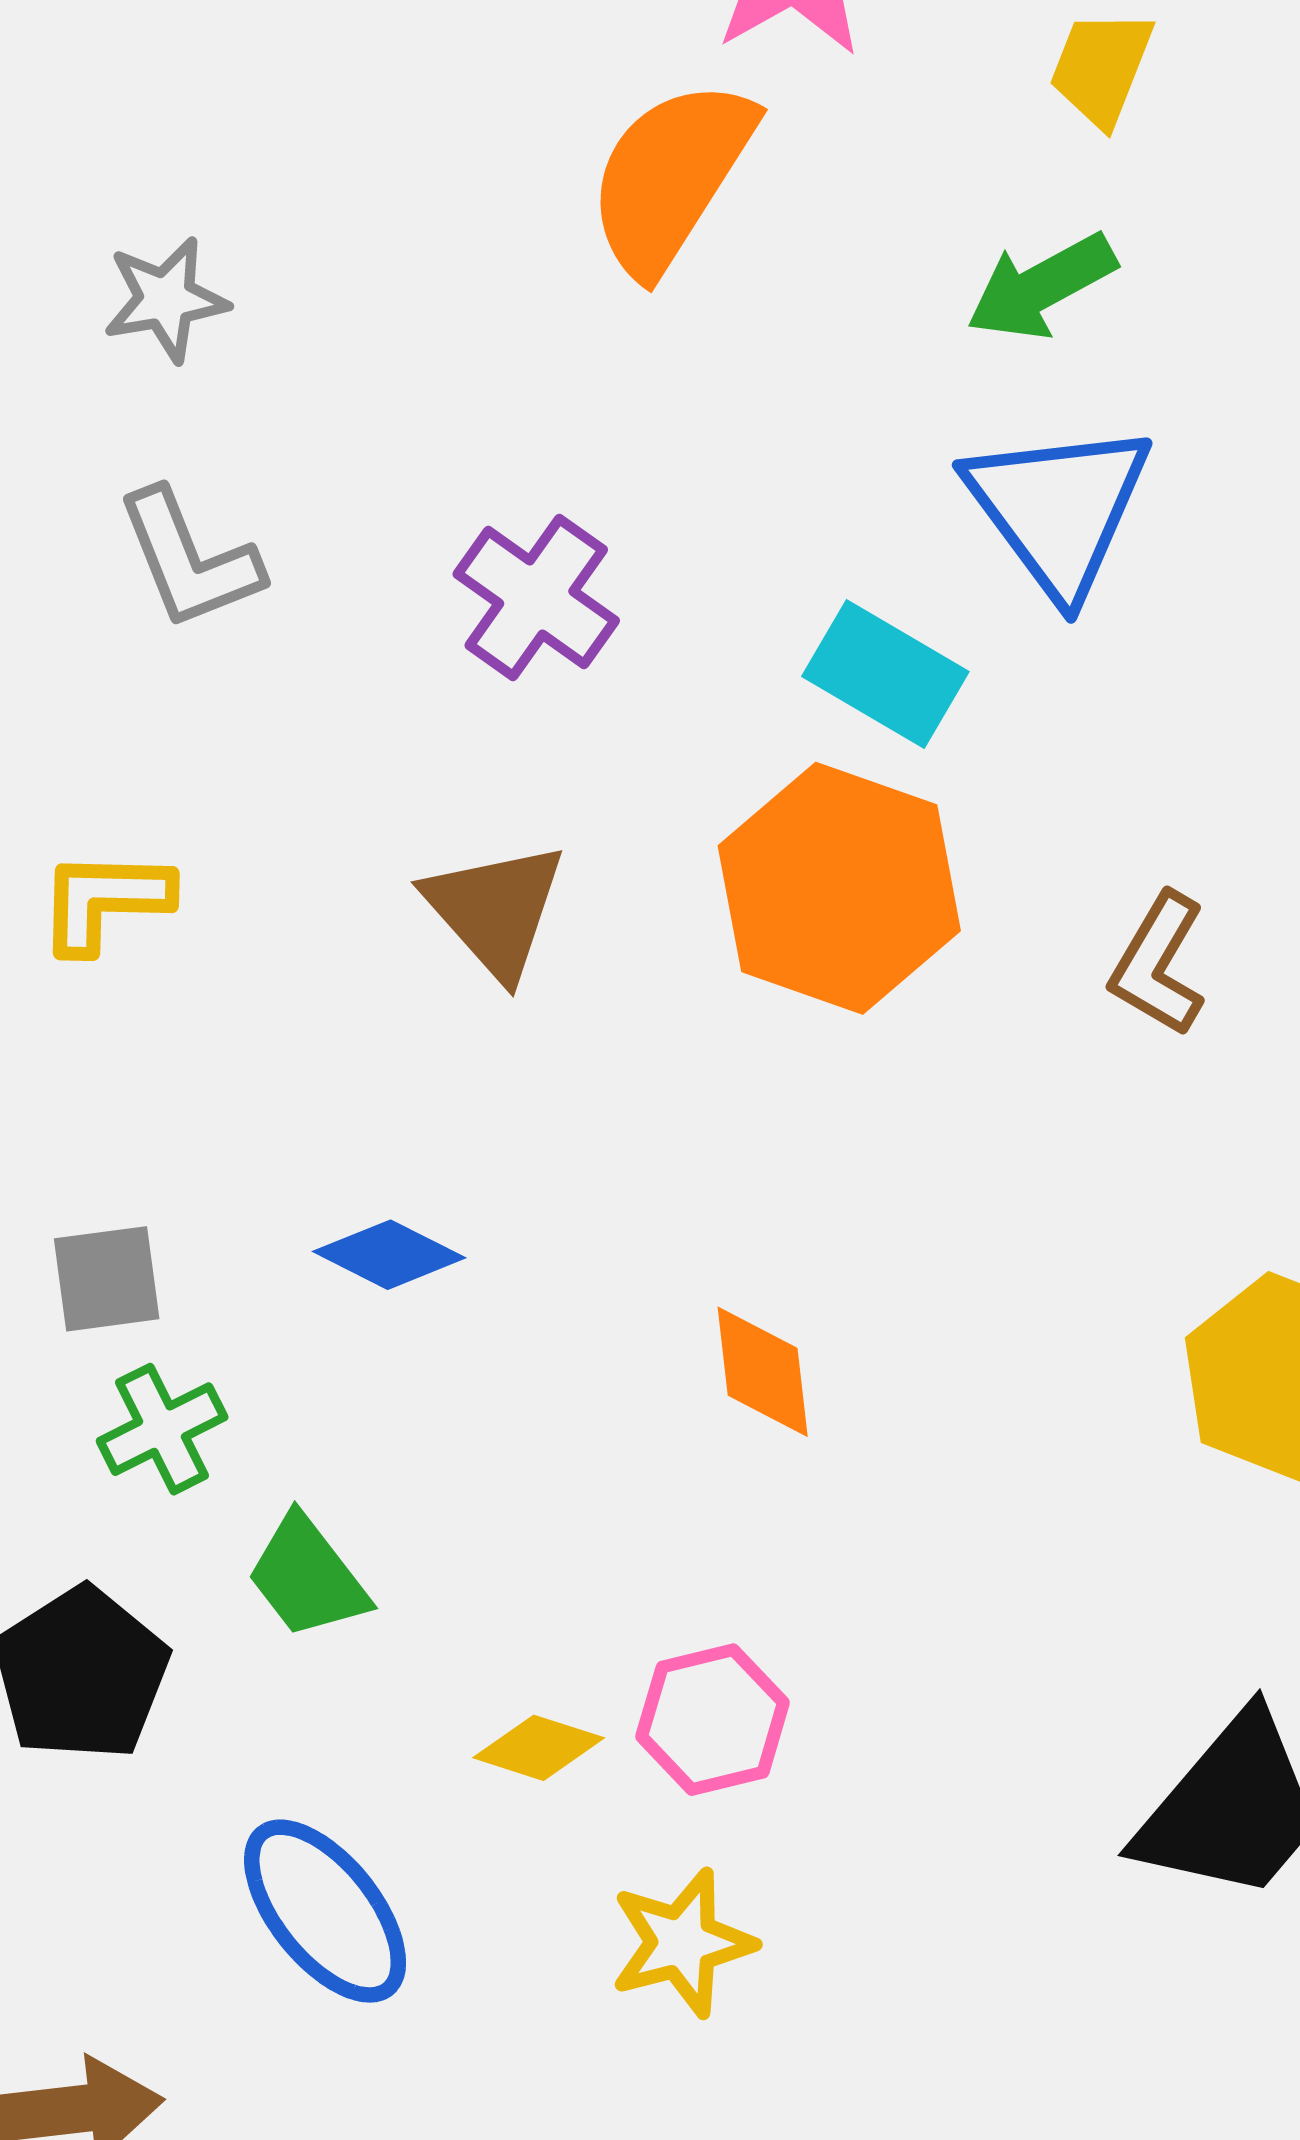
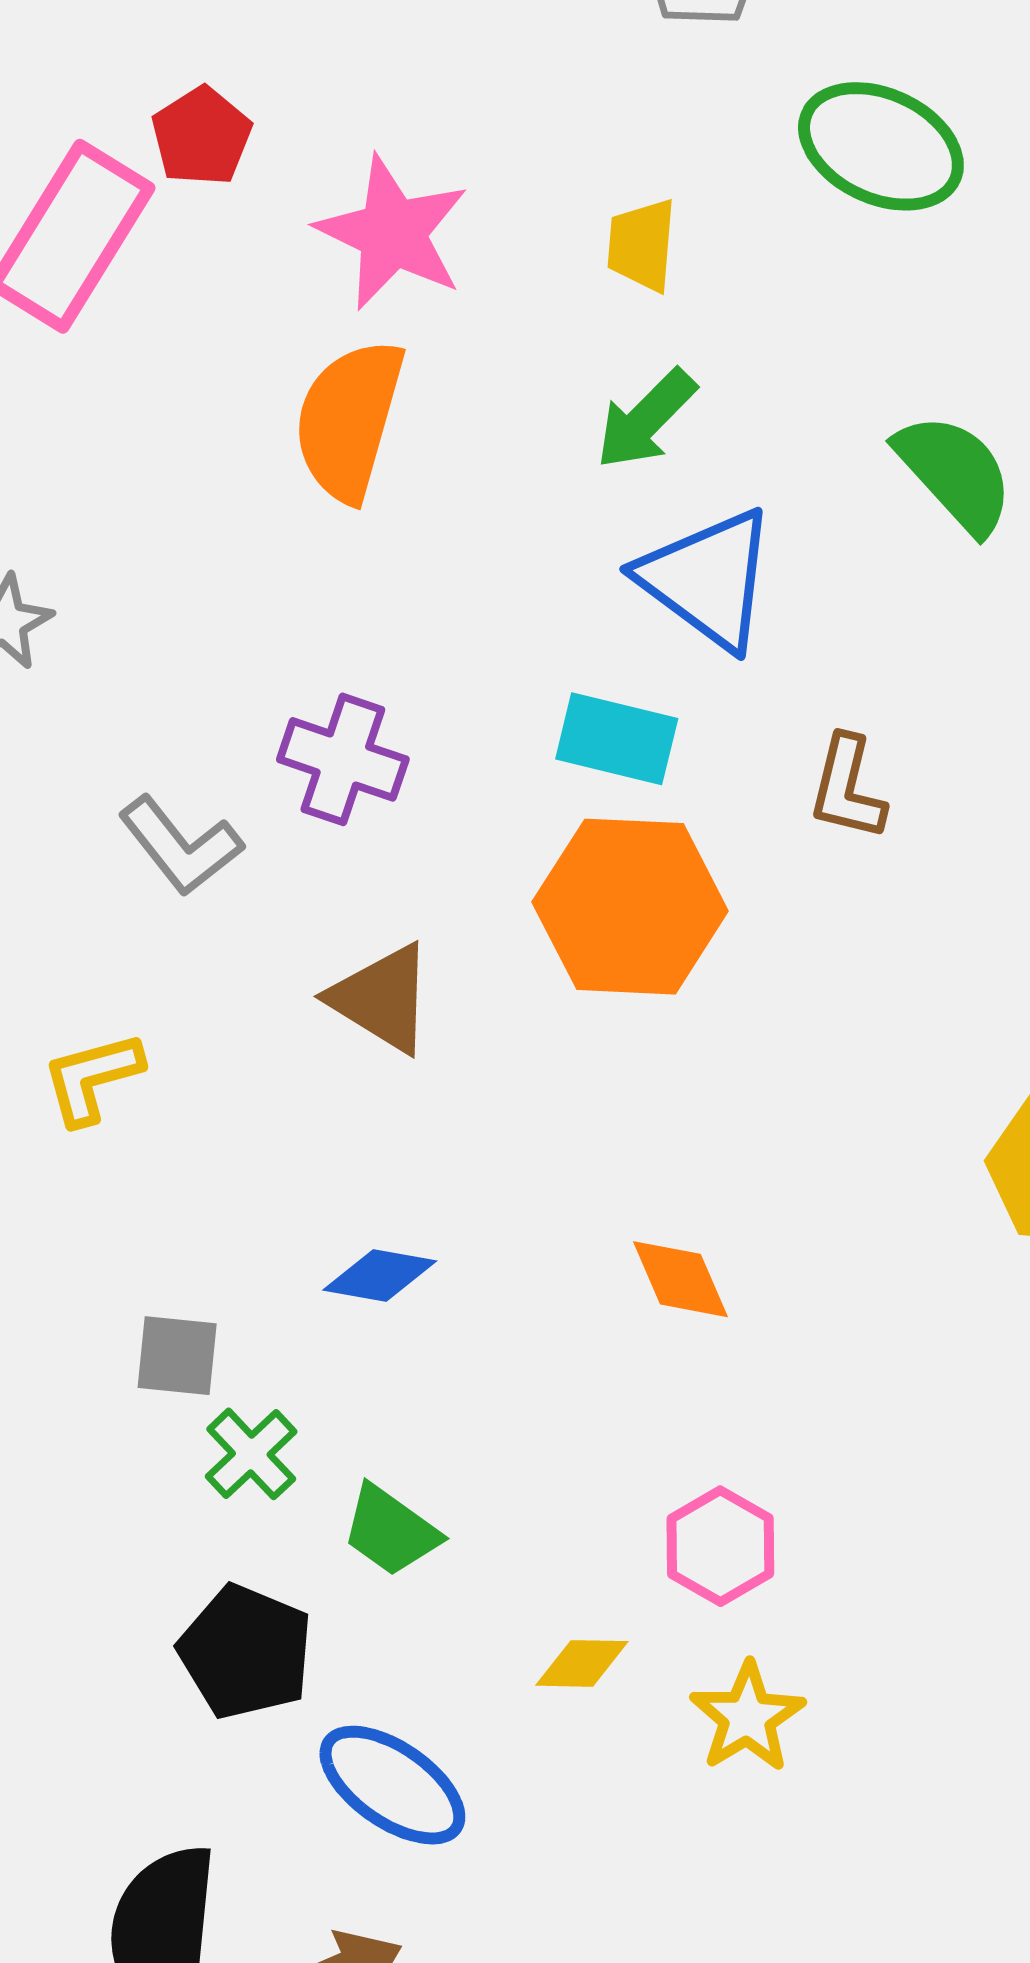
gray L-shape: (189, 559) -> (181, 846), moved
brown L-shape: (1158, 964) -> (847, 788), moved
gray square: (107, 1279) -> (177, 1356), turned 30
yellow diamond: (539, 1748) -> (582, 1663), moved
blue ellipse: (325, 1911) -> (392, 1785), moved

